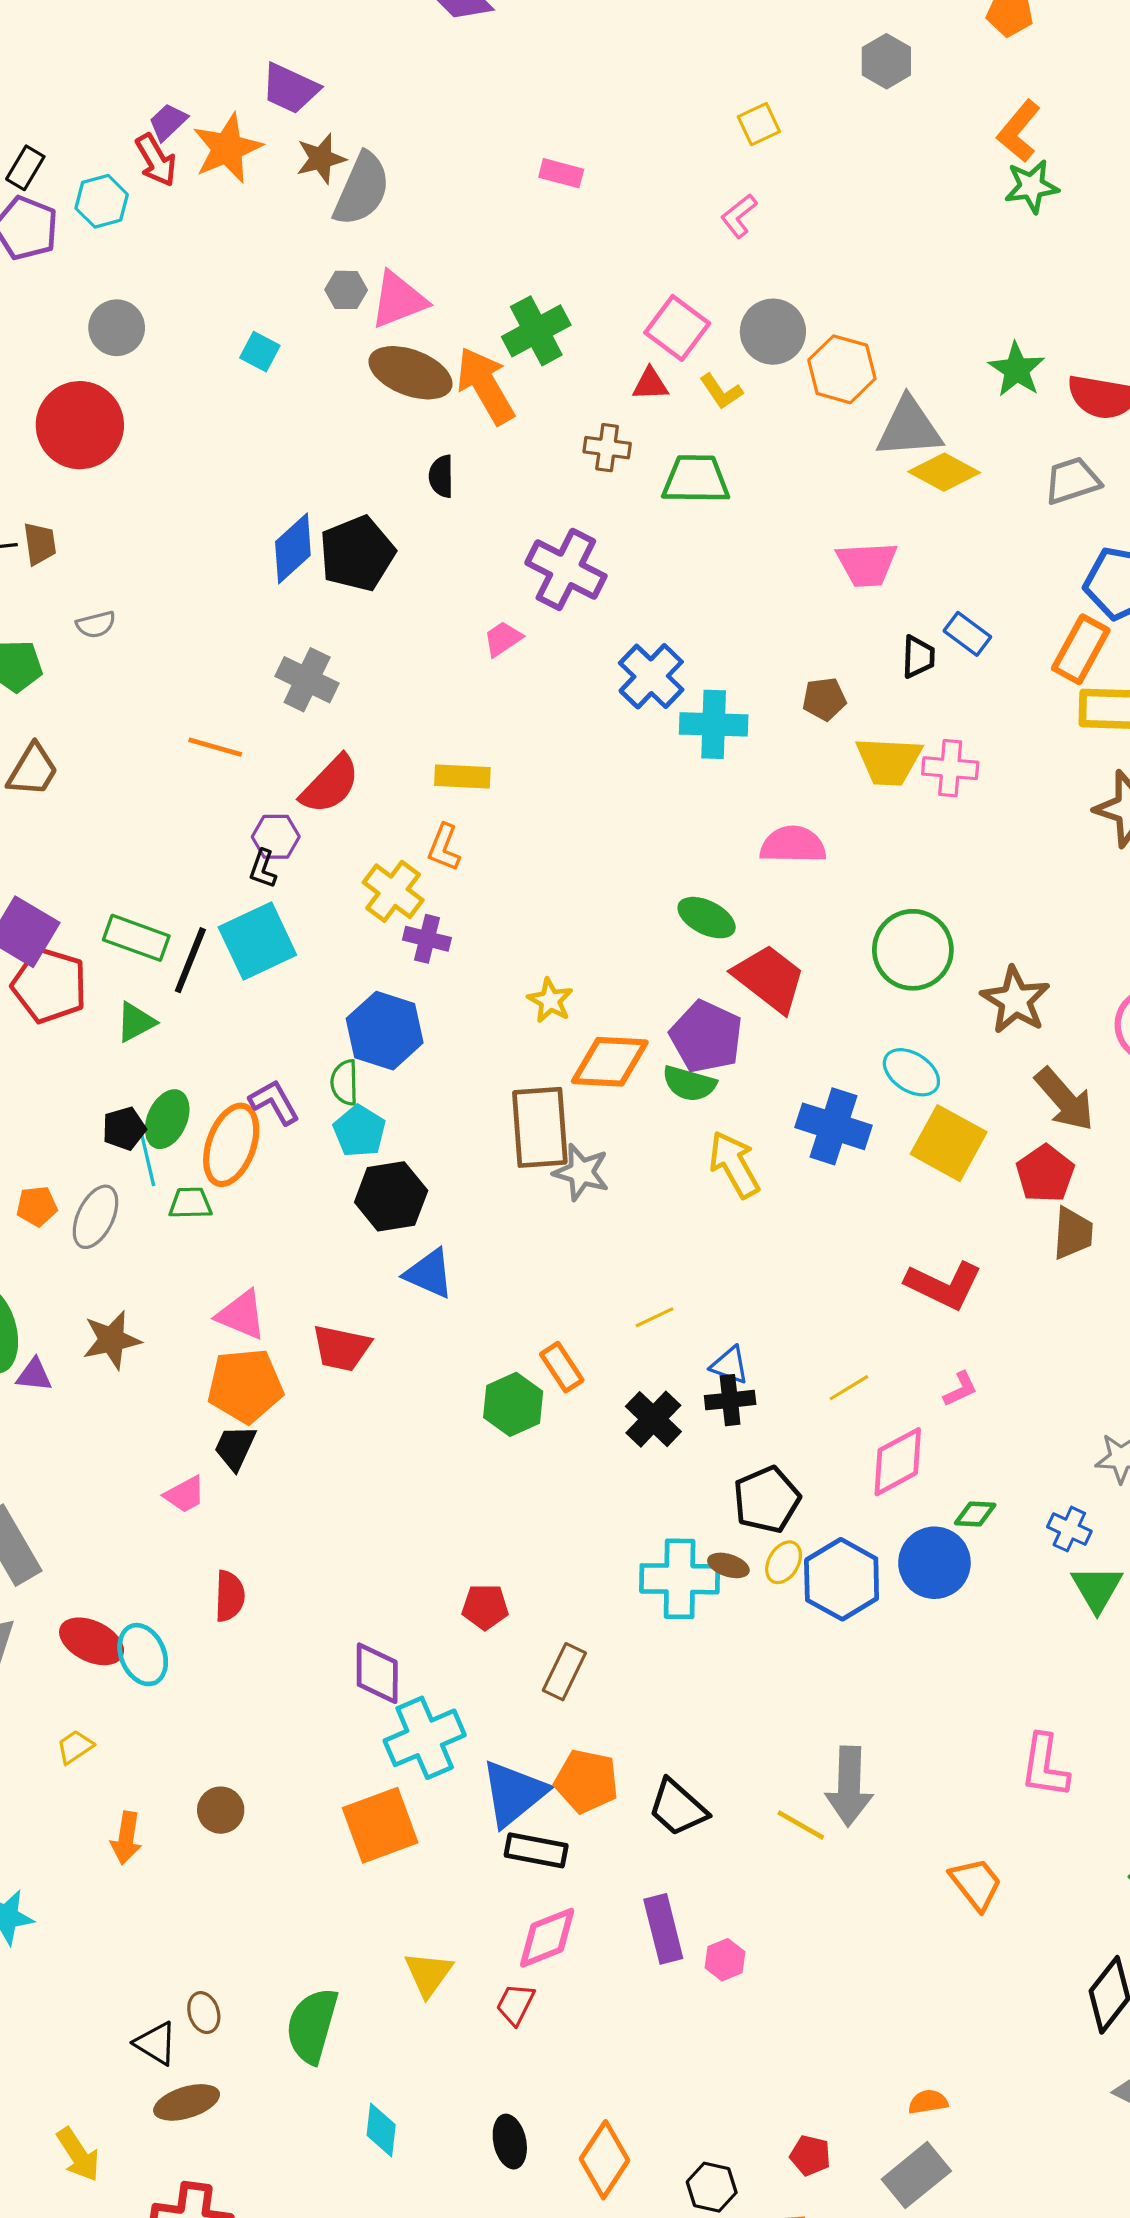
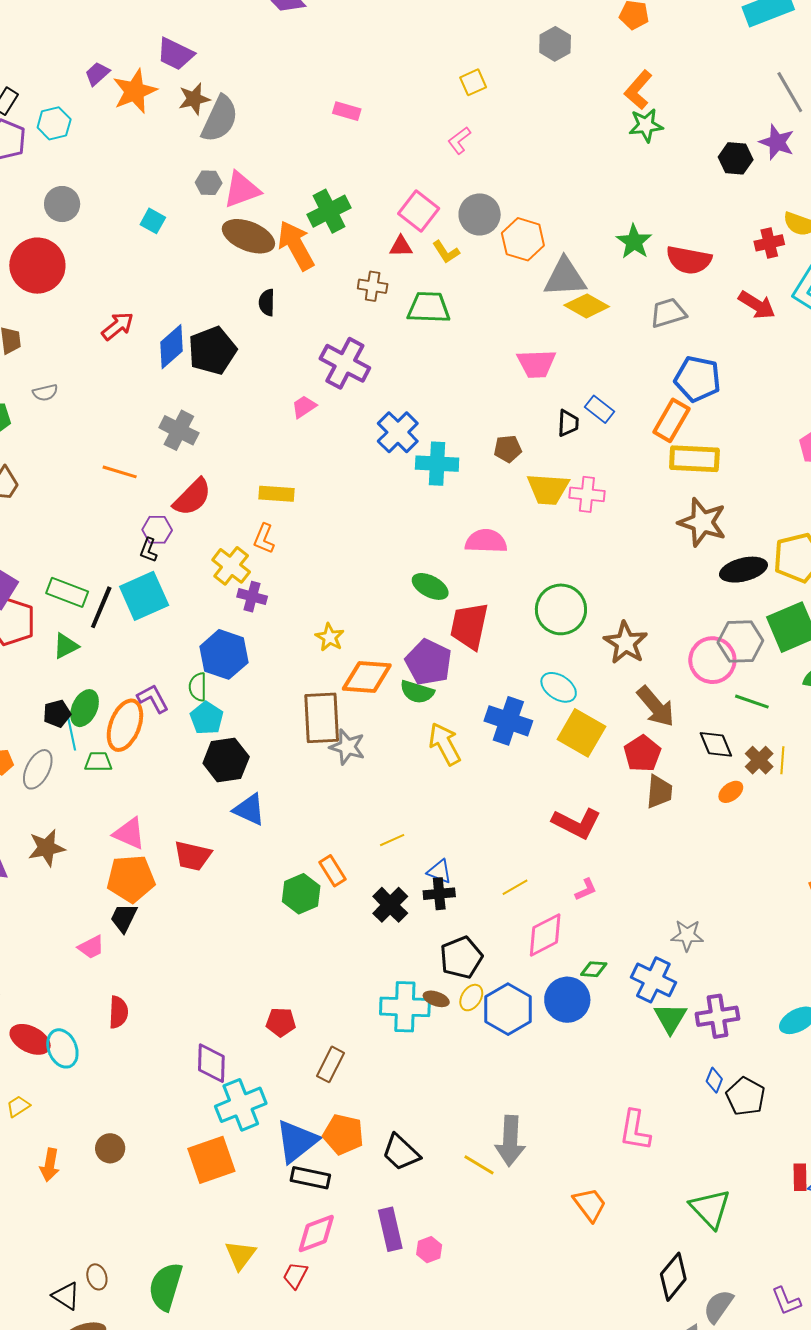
red arrow: (156, 160) -> (118, 326), moved, turned -100
red trapezoid: (769, 978) -> (469, 626), turned -117
blue cross: (1069, 1529) -> (653, 980), size x1.6

